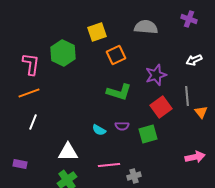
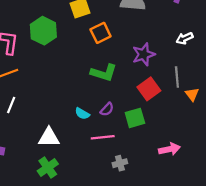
purple semicircle: (122, 126) -> (107, 109), turned -48
pink arrow: (195, 157) -> (169, 149), moved
pink line: (109, 165) -> (103, 137), moved

